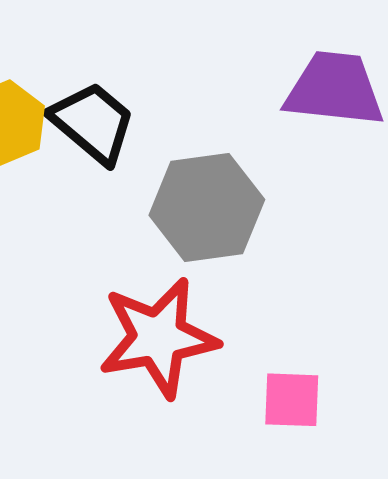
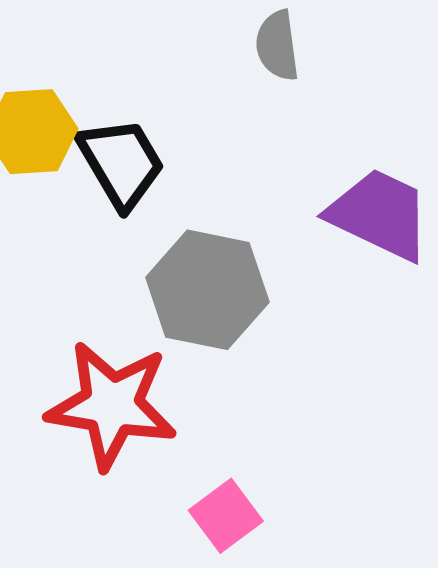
pink square: (292, 400) -> (226, 516), turned 32

